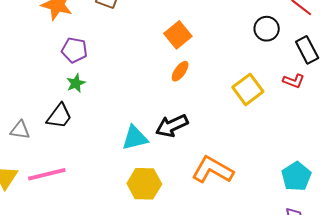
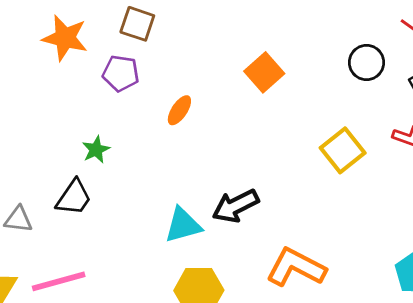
orange square: (178, 35) -> (264, 72), moved
purple pentagon: (74, 50) -> (121, 73), moved
orange ellipse: (180, 71) -> (179, 110), moved

